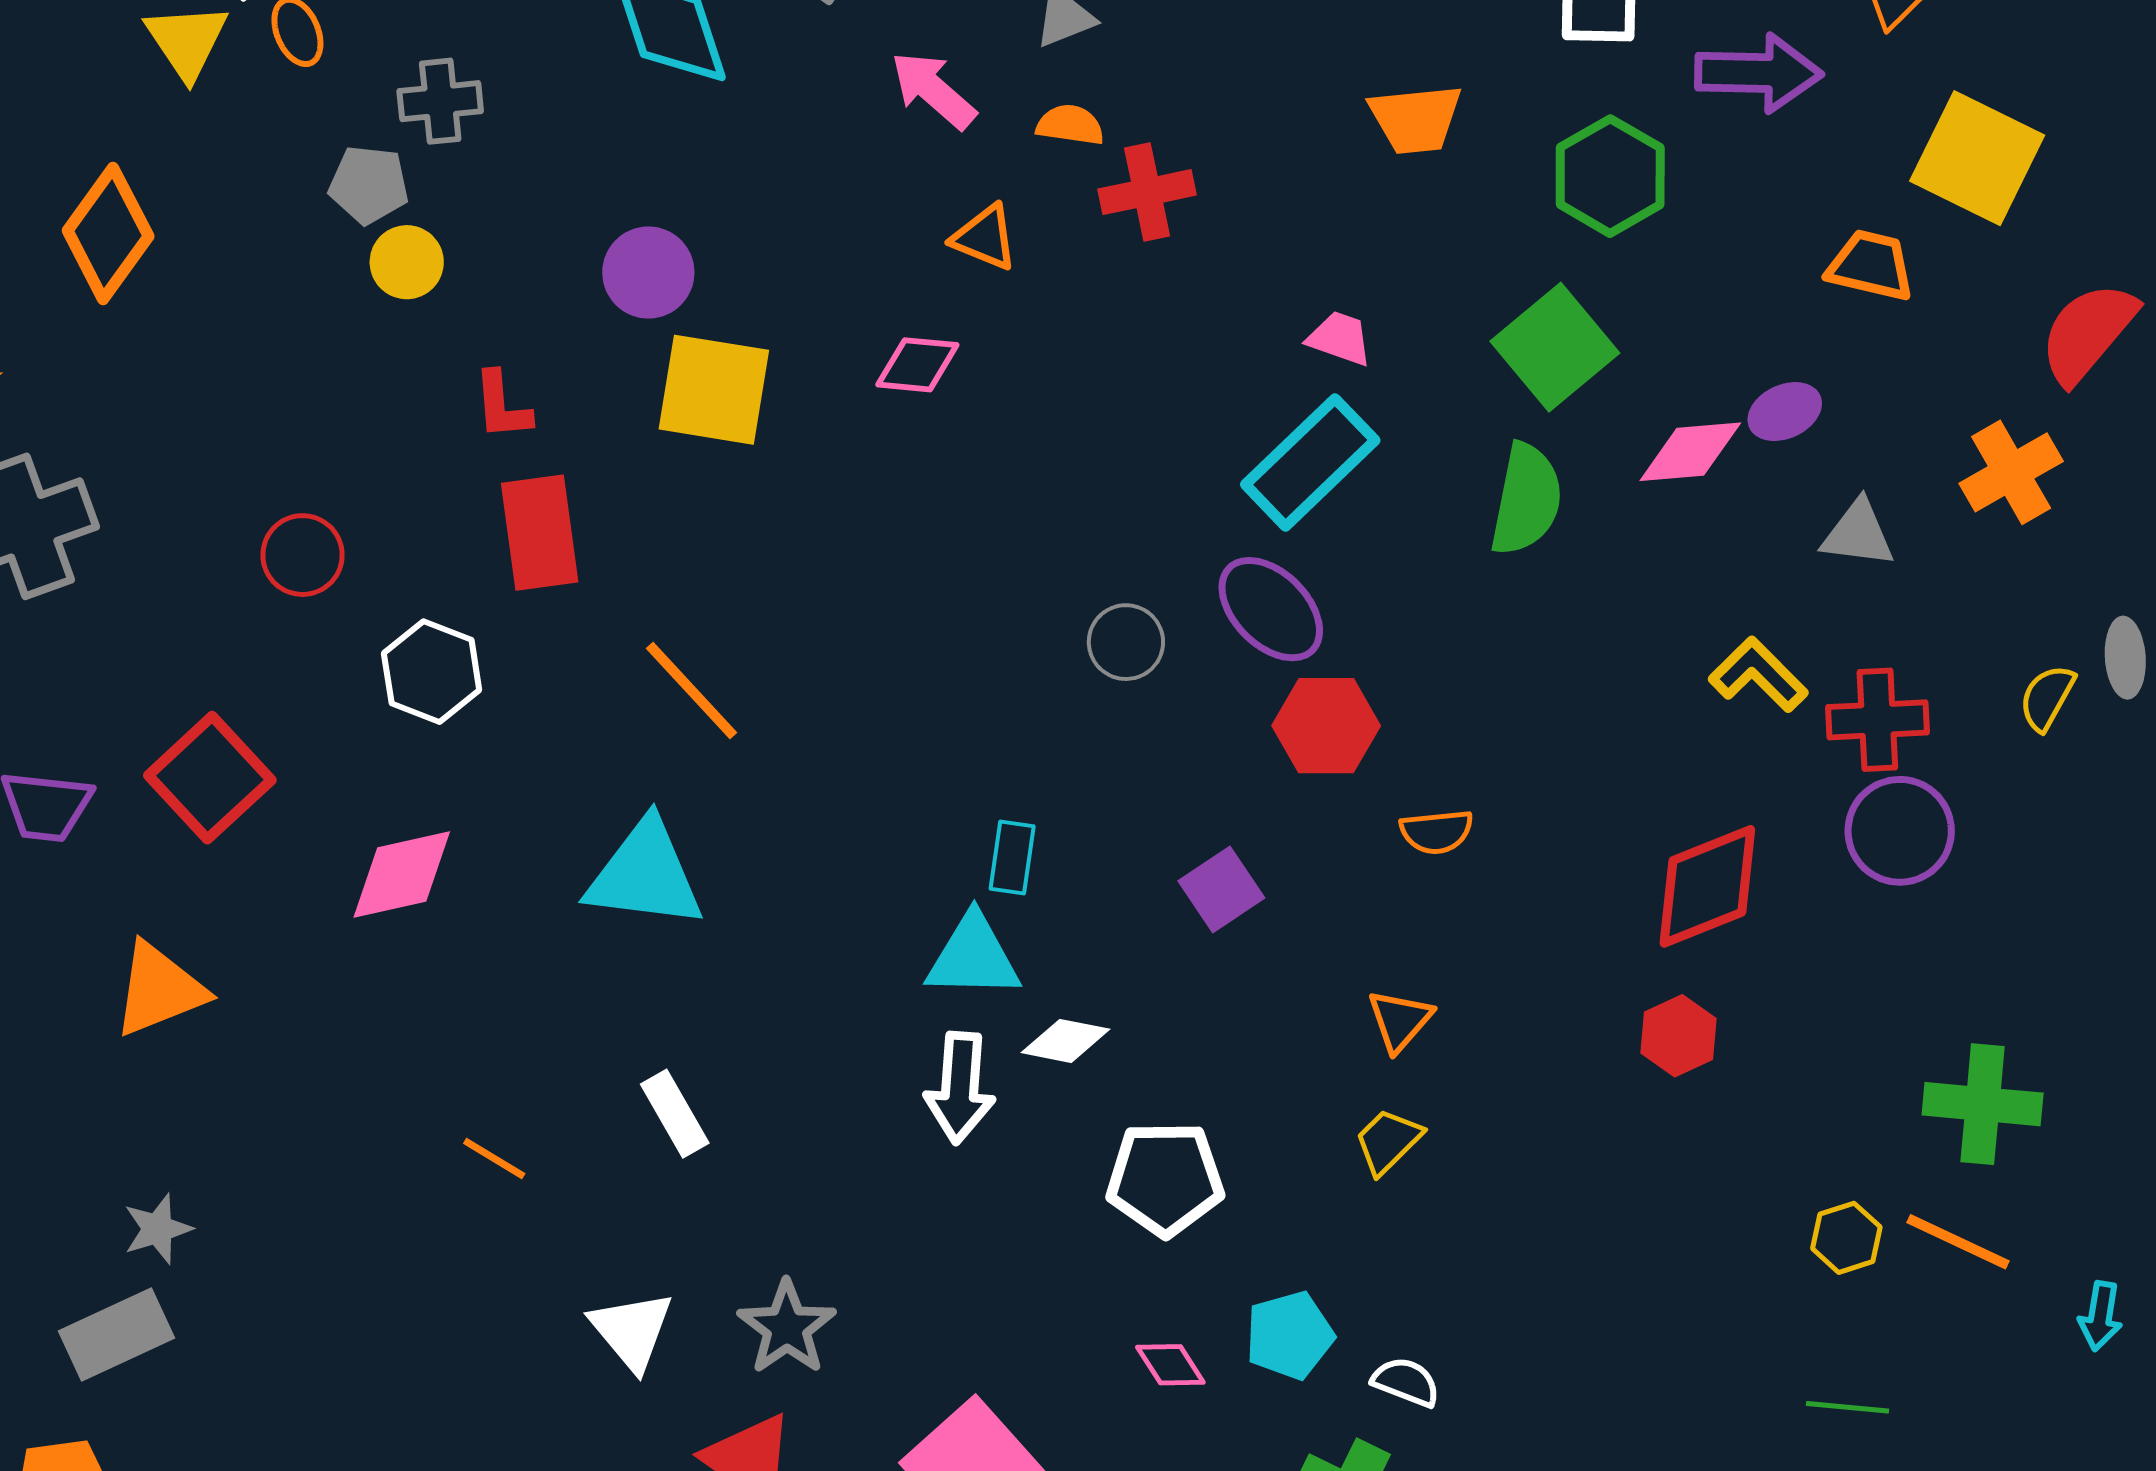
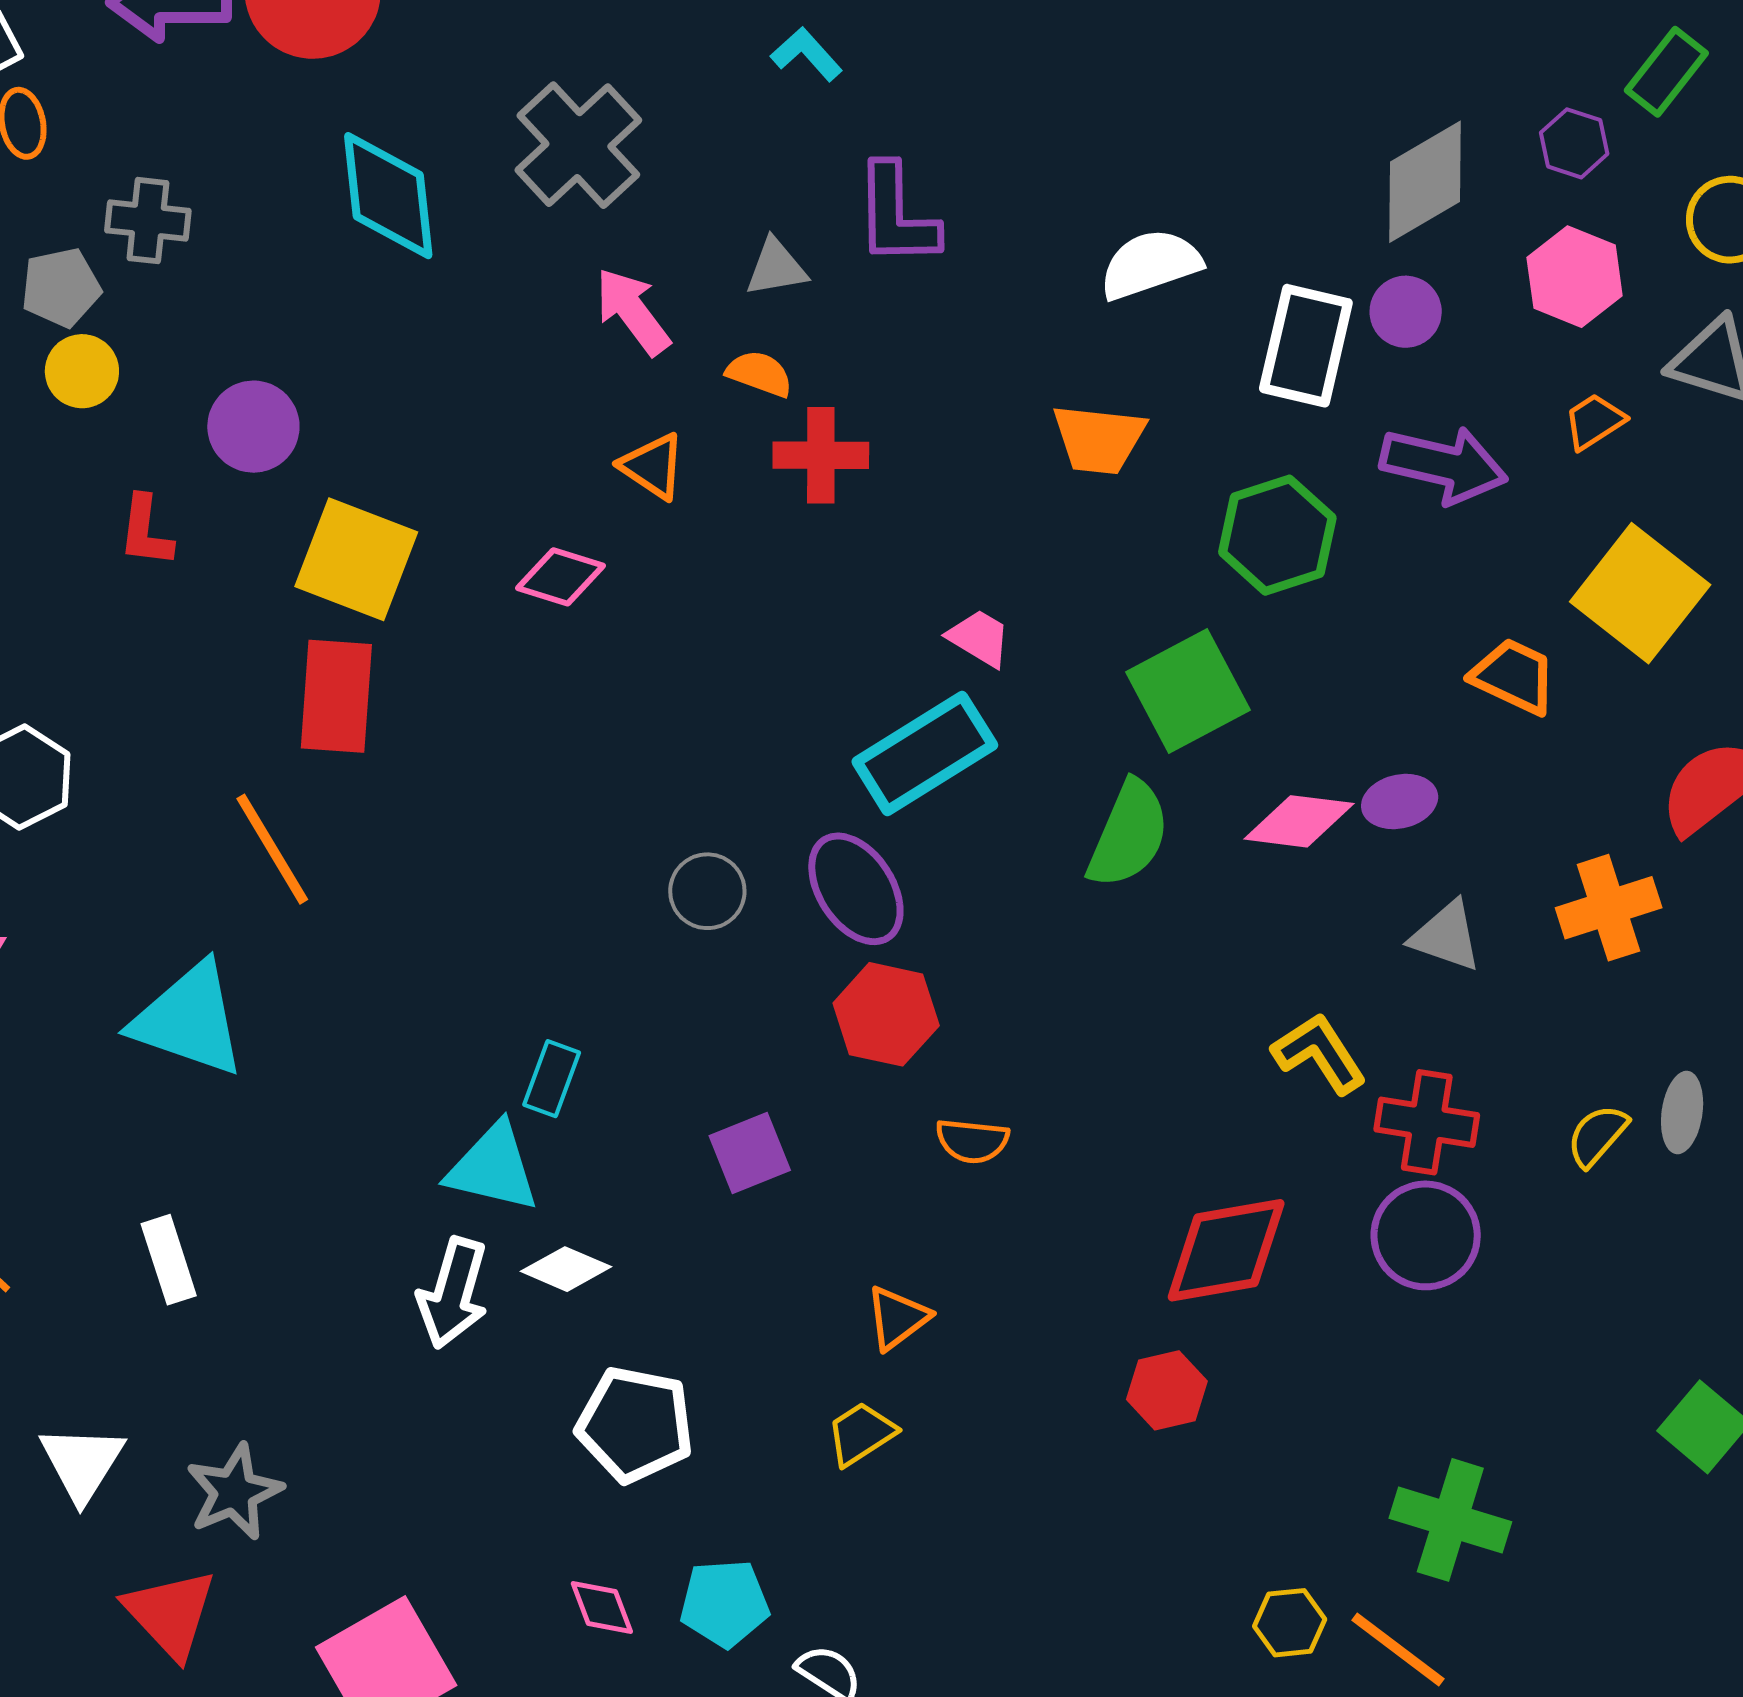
gray pentagon: (369, 185) -> (61, 287), turned -30
purple circle: (648, 272) -> (253, 427), moved
red rectangle: (540, 533) -> (336, 696), moved

